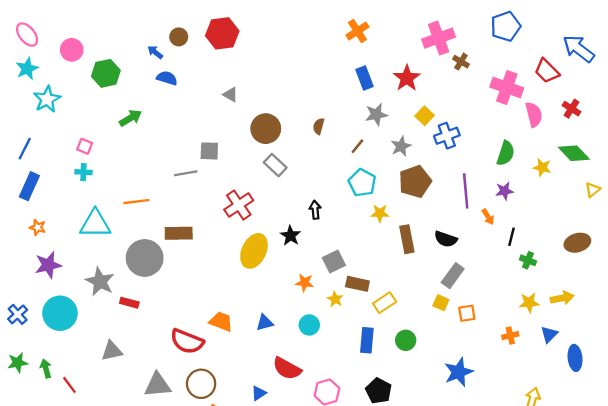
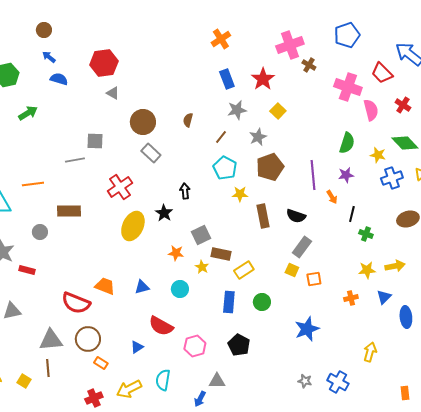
red hexagon: (222, 33) -> (104, 63), moved
brown circle: (179, 37) -> (44, 30), moved
blue cross: (447, 136) -> (392, 178), moved
gray circle: (145, 258) -> (40, 232), size x0.5

